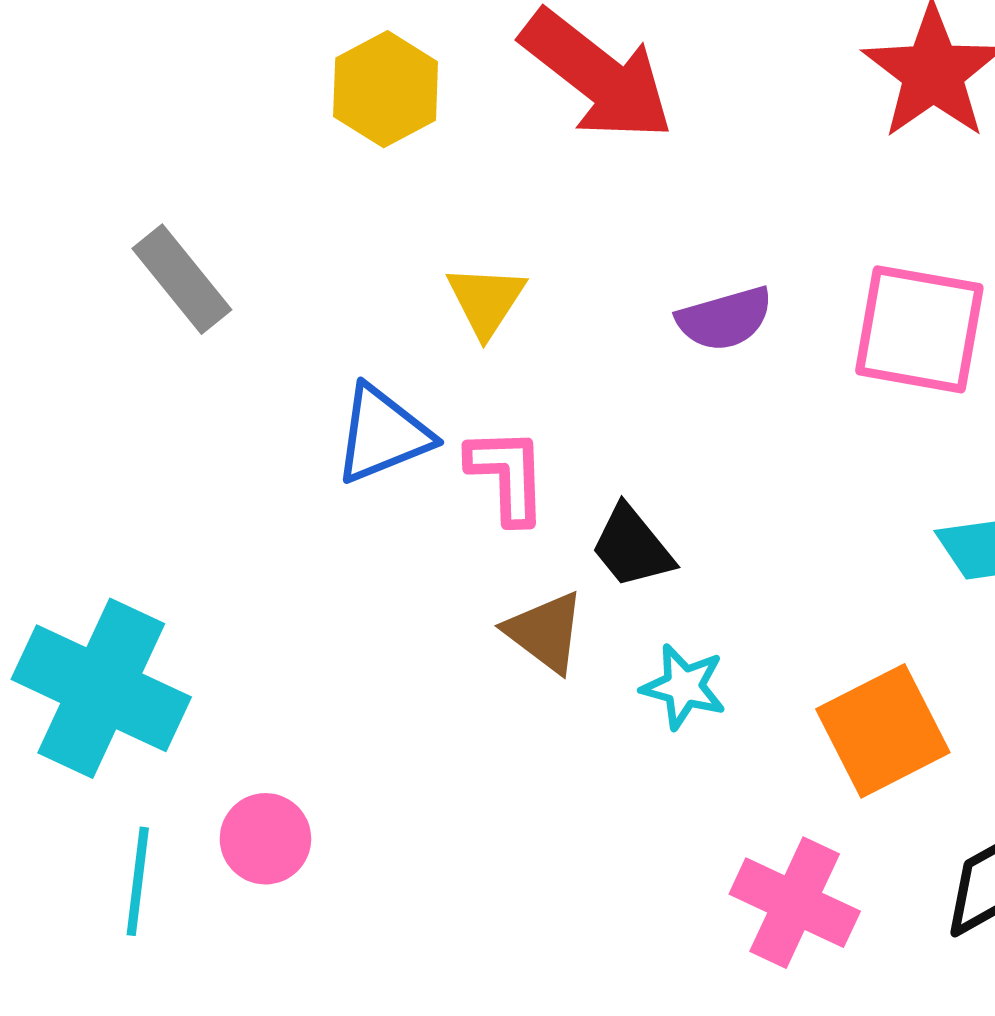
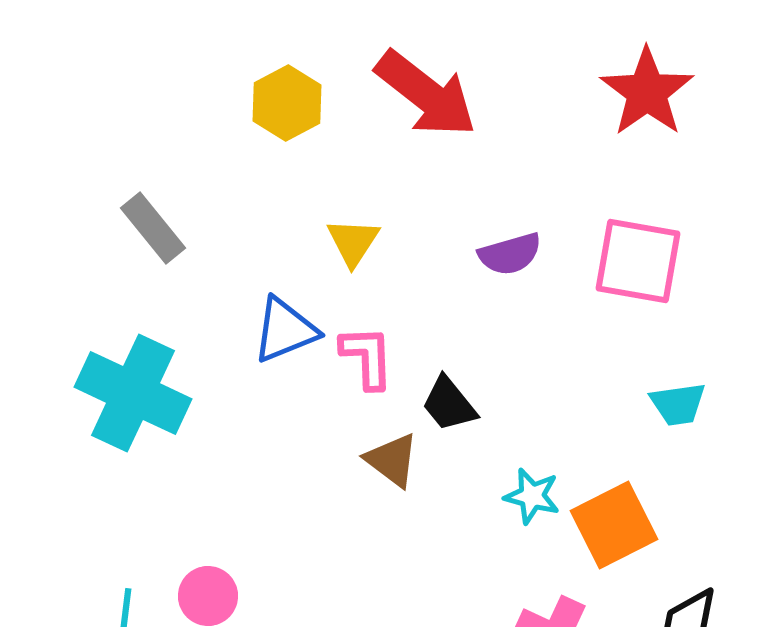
cyan star: (684, 687) -> (532, 496), moved
cyan cross: (101, 688) -> (133, 393), moved

